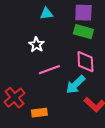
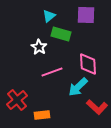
cyan triangle: (46, 14) -> (49, 16), turned -32
green rectangle: (83, 32) -> (61, 34), moved

